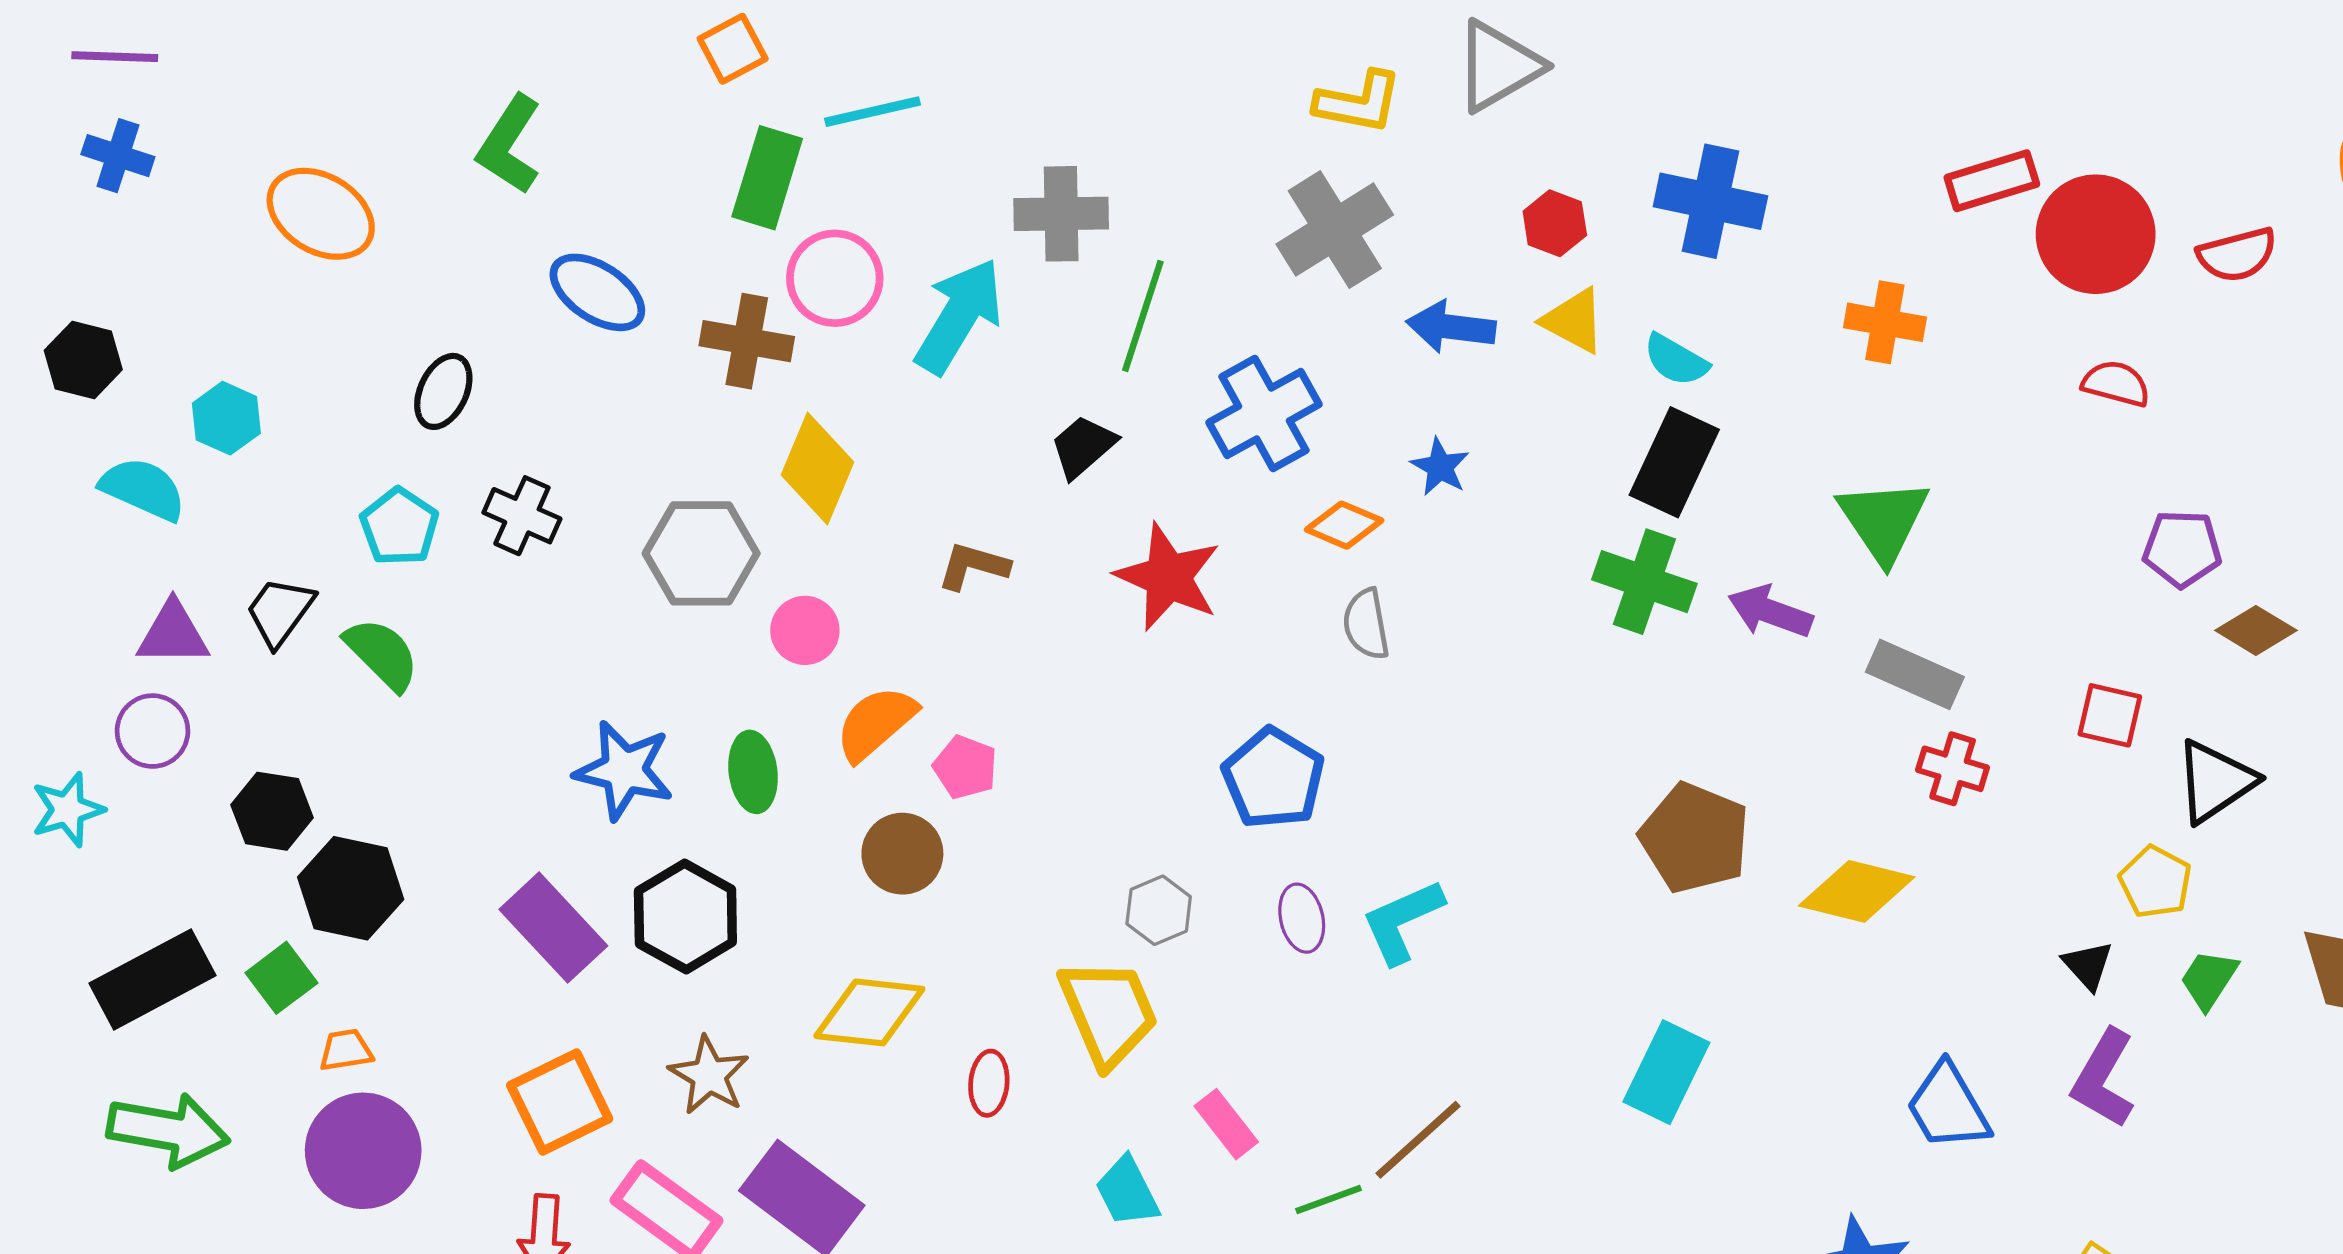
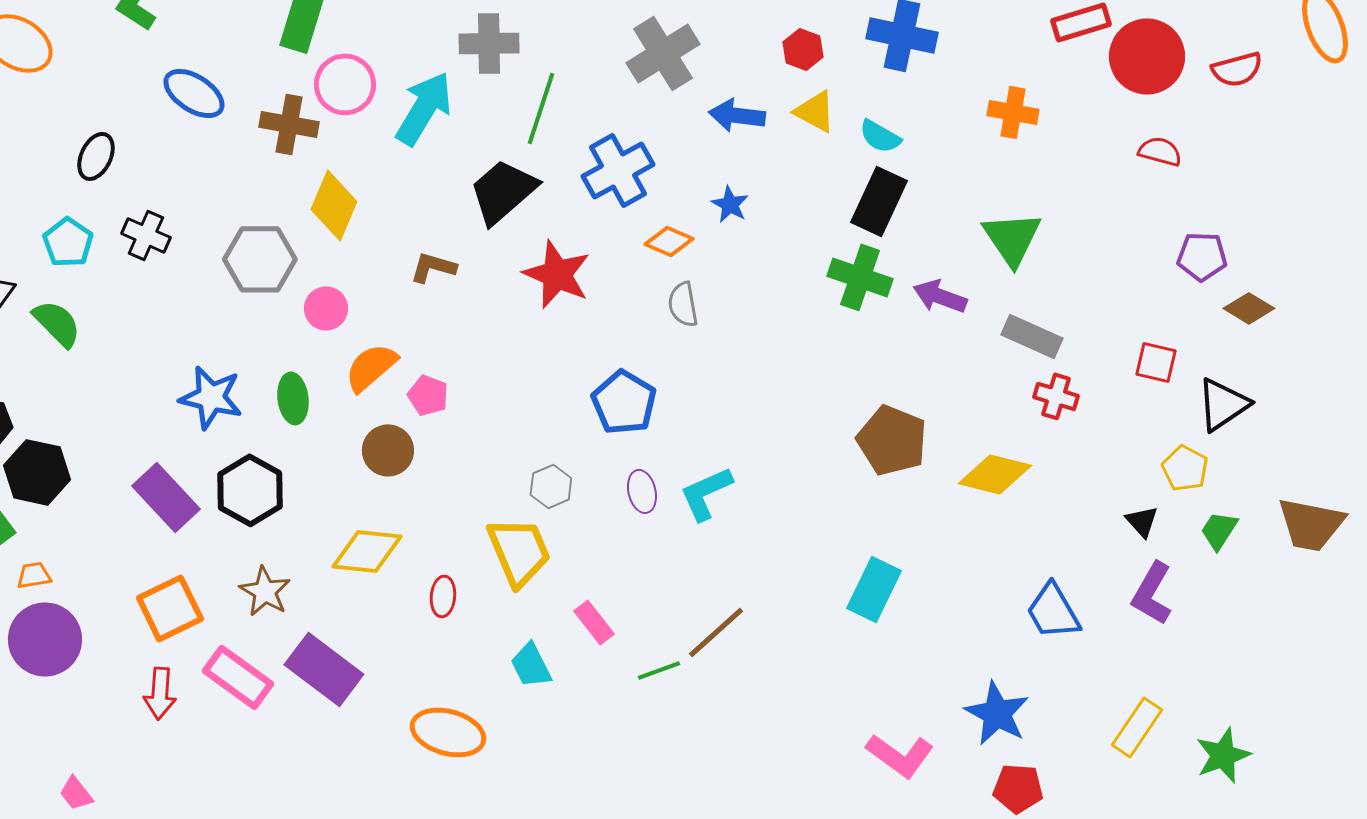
black trapezoid: (1083, 446) -> (503, 191), size x1.6

